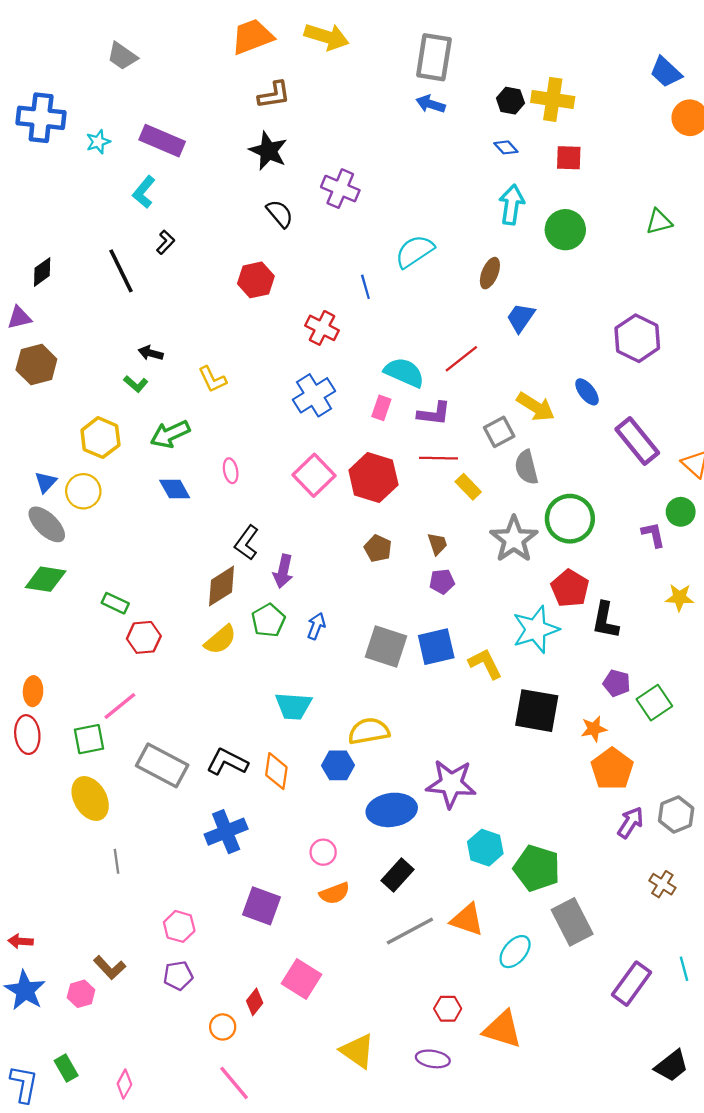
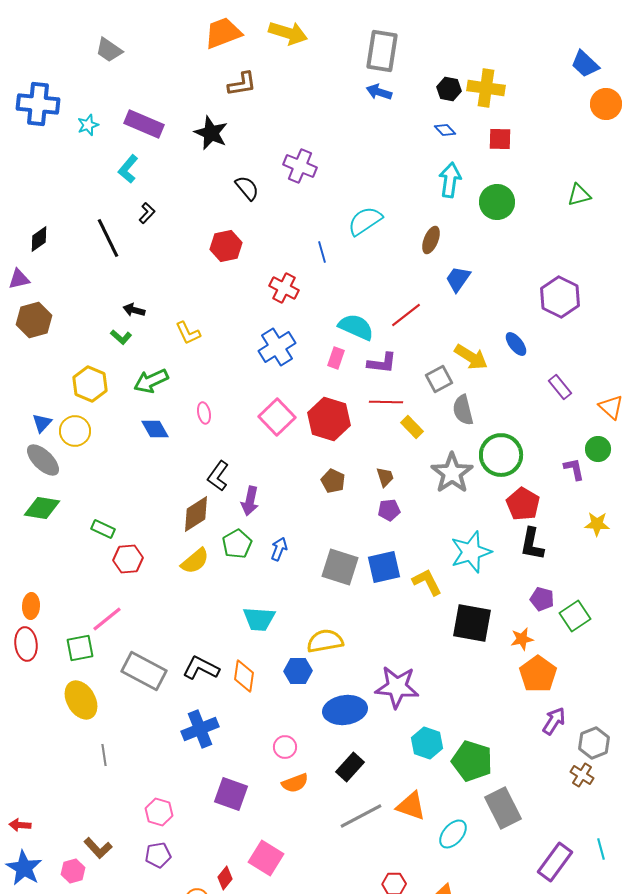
black star: (268, 151) -> (211, 133), moved
purple rectangle: (637, 441) -> (560, 387), size x0.6
red pentagon: (570, 588) -> (523, 504), moved
gray hexagon: (676, 815) -> (594, 743), moved

